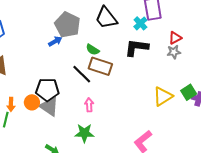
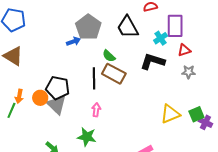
red triangle: (175, 38) -> (184, 50), moved
black line: (82, 74) -> (94, 78), turned 35

